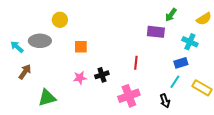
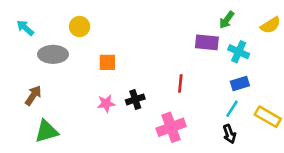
cyan cross: (190, 42) -> (239, 52), moved
cyan arrow: (17, 47) -> (25, 28), moved
green triangle: (47, 98) -> (46, 131), moved
black arrow: (165, 101) -> (229, 134), moved

